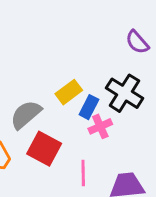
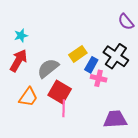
pink cross: (100, 126) -> (99, 78), turned 35
pink line: (83, 173) -> (64, 108), moved

